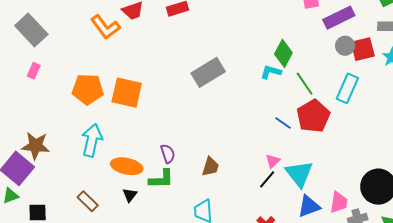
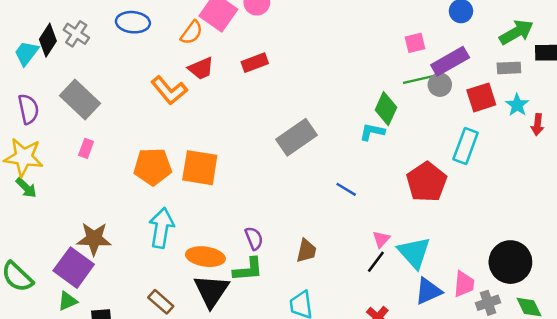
gray circle: (345, 46) -> (440, 85), moved
green line: (305, 84) -> (418, 80), moved, turned -65
blue line: (283, 123) -> (346, 189), moved
black triangle: (130, 195) -> (211, 291), size x2.0

